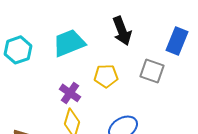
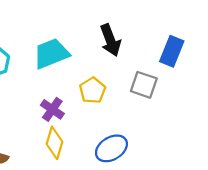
yellow pentagon: (106, 76) -> (92, 90), turned -30

